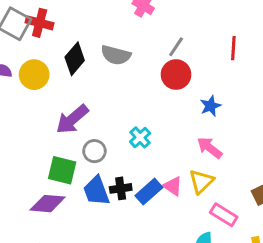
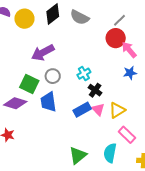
blue star: (210, 106) -> (130, 73), moved
pink arrow: (210, 148) -> (129, 50), moved
black cross: (121, 188) -> (95, 90), moved, turned 32

